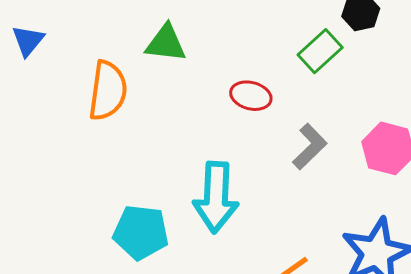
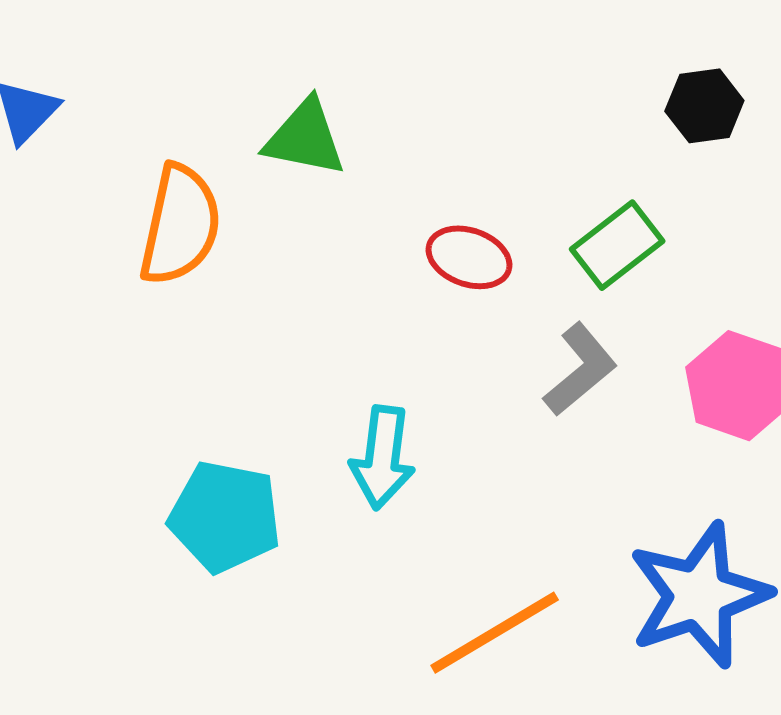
green rectangle: (320, 51) -> (617, 245), moved
cyan arrow: (216, 197) -> (382, 458), size x0.7

